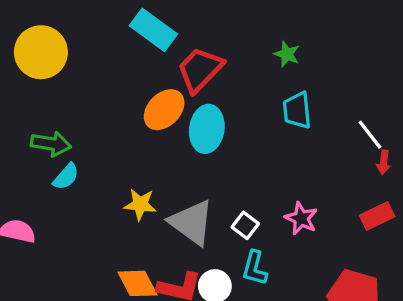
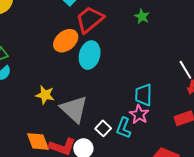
cyan trapezoid: (297, 110) -> (144, 95), moved
white square: (245, 225) -> (103, 128), moved
cyan L-shape: (255, 268) -> (124, 128), moved

